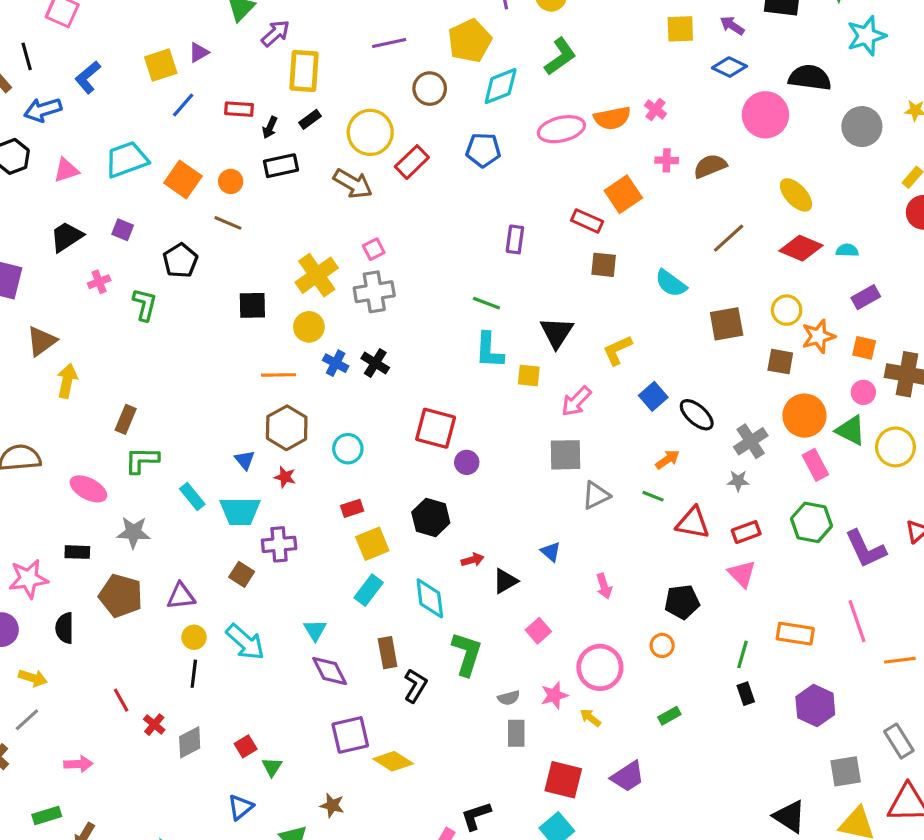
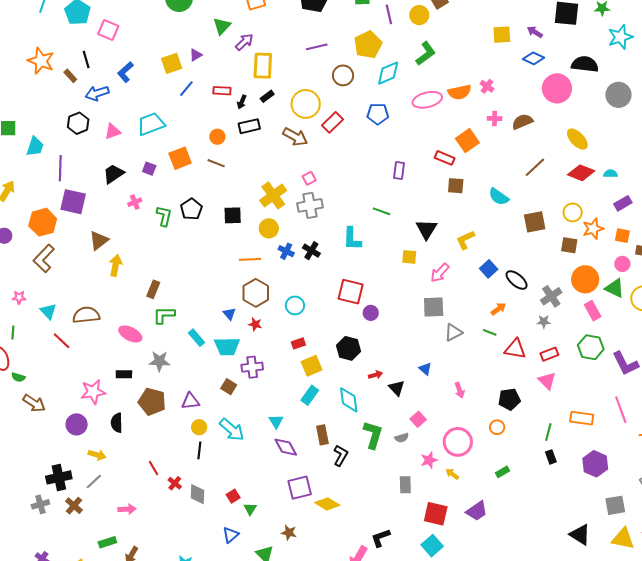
orange square: (183, 179) -> (180, 158), moved, turned 35
black pentagon: (180, 261) -> (191, 209), moved
cyan L-shape: (489, 350) -> (352, 239), moved
black triangle: (505, 581) -> (397, 388), turned -42
gray semicircle: (509, 698) -> (402, 438), moved
gray diamond: (190, 742) -> (198, 494), turned -60

